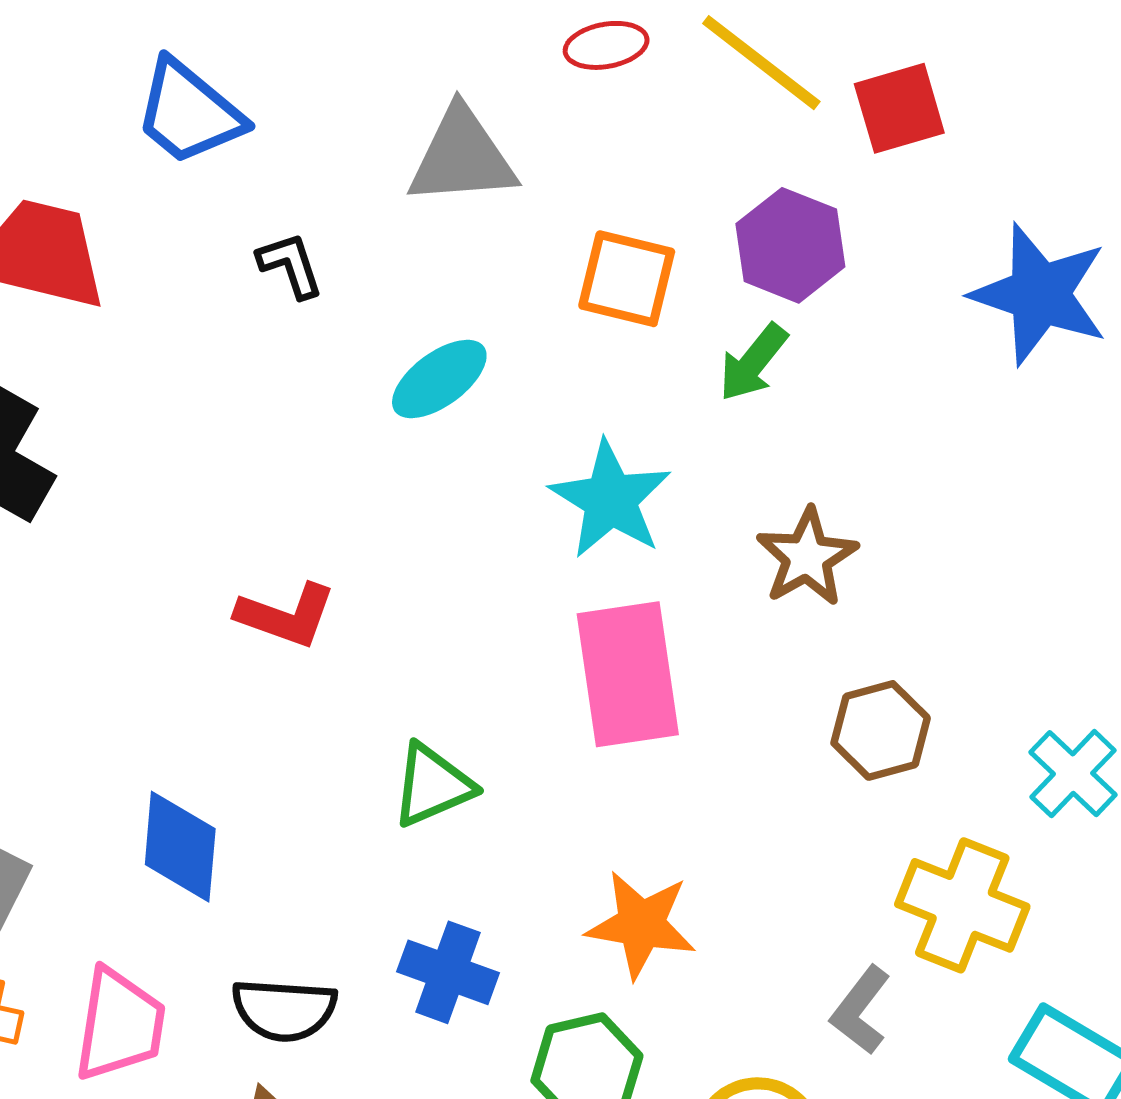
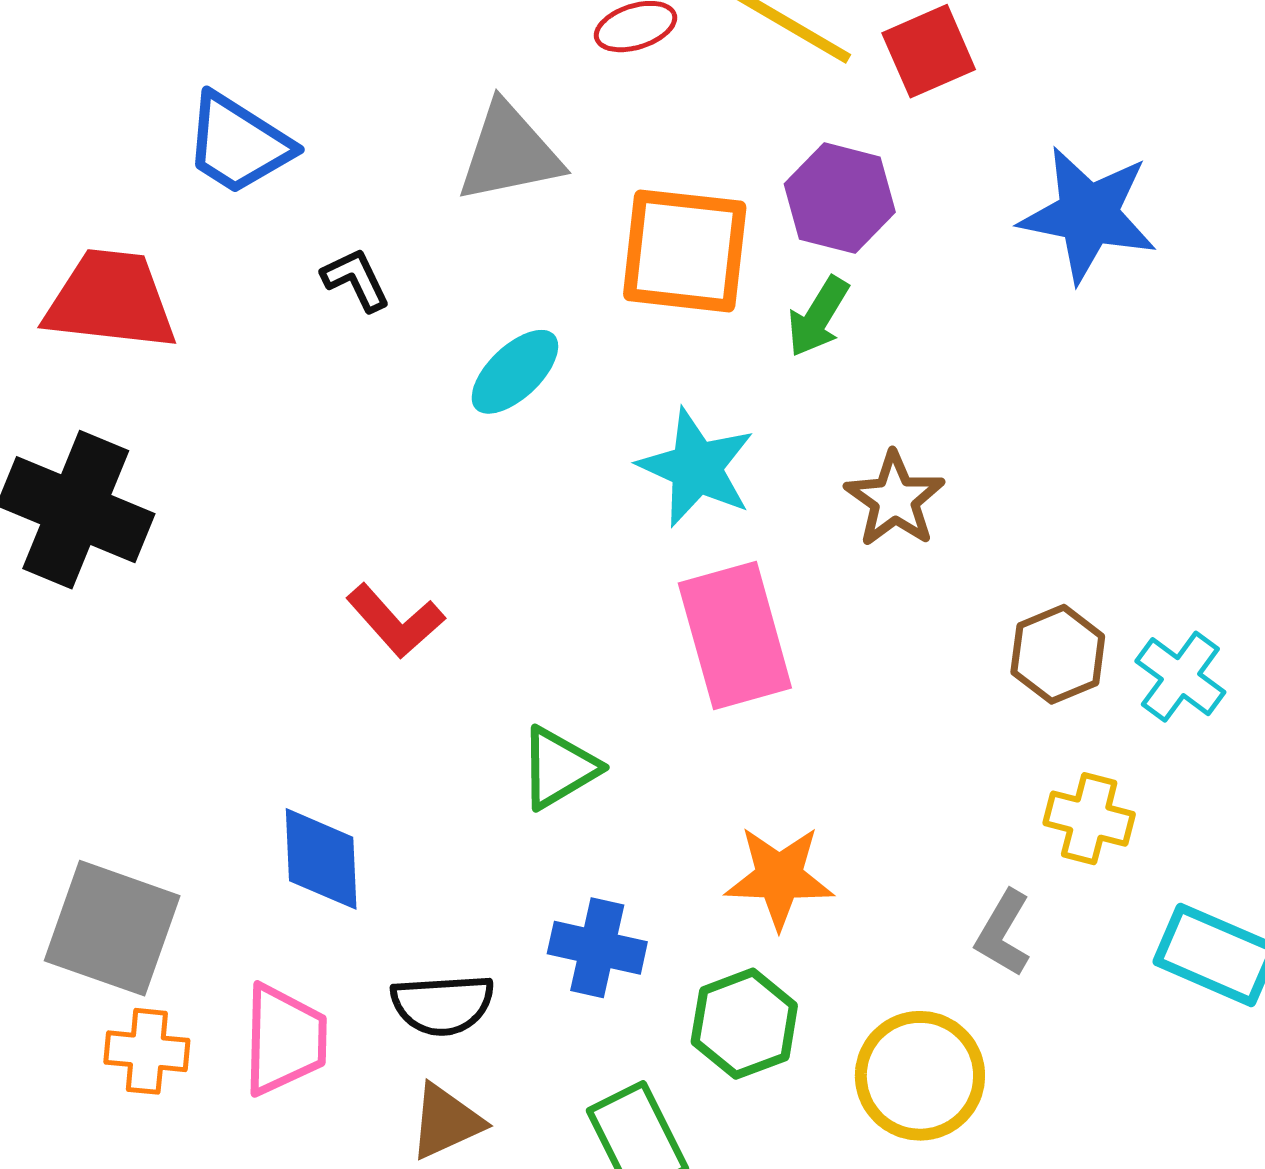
orange square: (627, 279) -> (685, 251), size x1.4
red L-shape: (286, 615) -> (395, 621), turned 36
brown hexagon: (881, 730) -> (1058, 654), moved
yellow cross: (962, 905) -> (1089, 819), size x0.7

